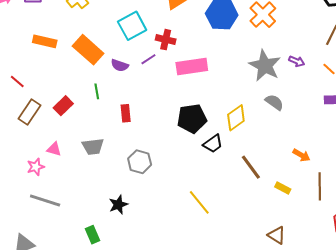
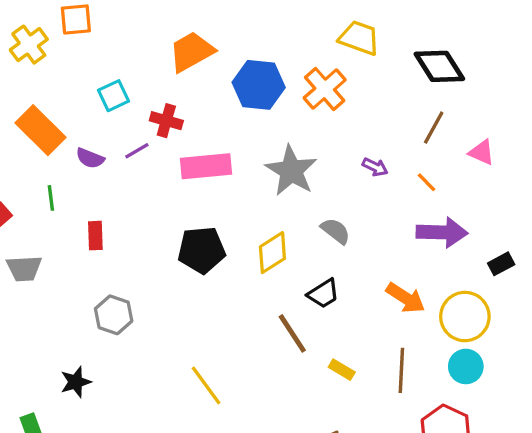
cyan square: (132, 26) -> (113, 96), size x0.7
gray star: (265, 66) -> (291, 171), moved
black trapezoid: (213, 144) -> (323, 294), moved
gray trapezoid: (93, 147) -> (24, 268), moved
orange arrow: (301, 155) -> (406, 298), moved, size x1.4

